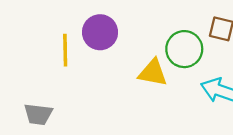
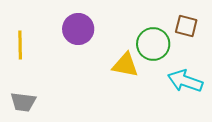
yellow line: (65, 50) -> (20, 45), moved

